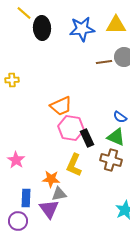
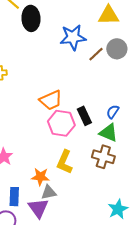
blue star: (82, 29) -> (73, 37), moved
brown line: (104, 62) -> (96, 54), turned -35
blue semicircle: (120, 117) -> (113, 112), turned 88
black rectangle: (87, 138) -> (84, 116), moved

